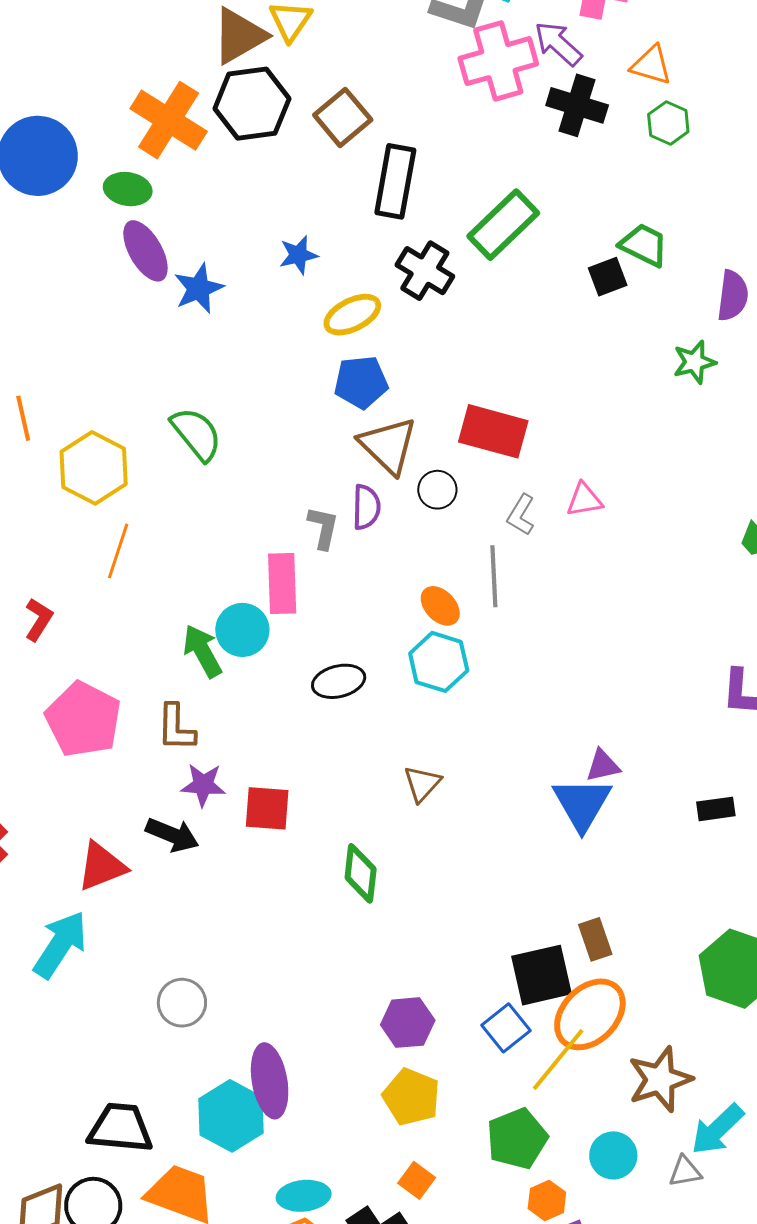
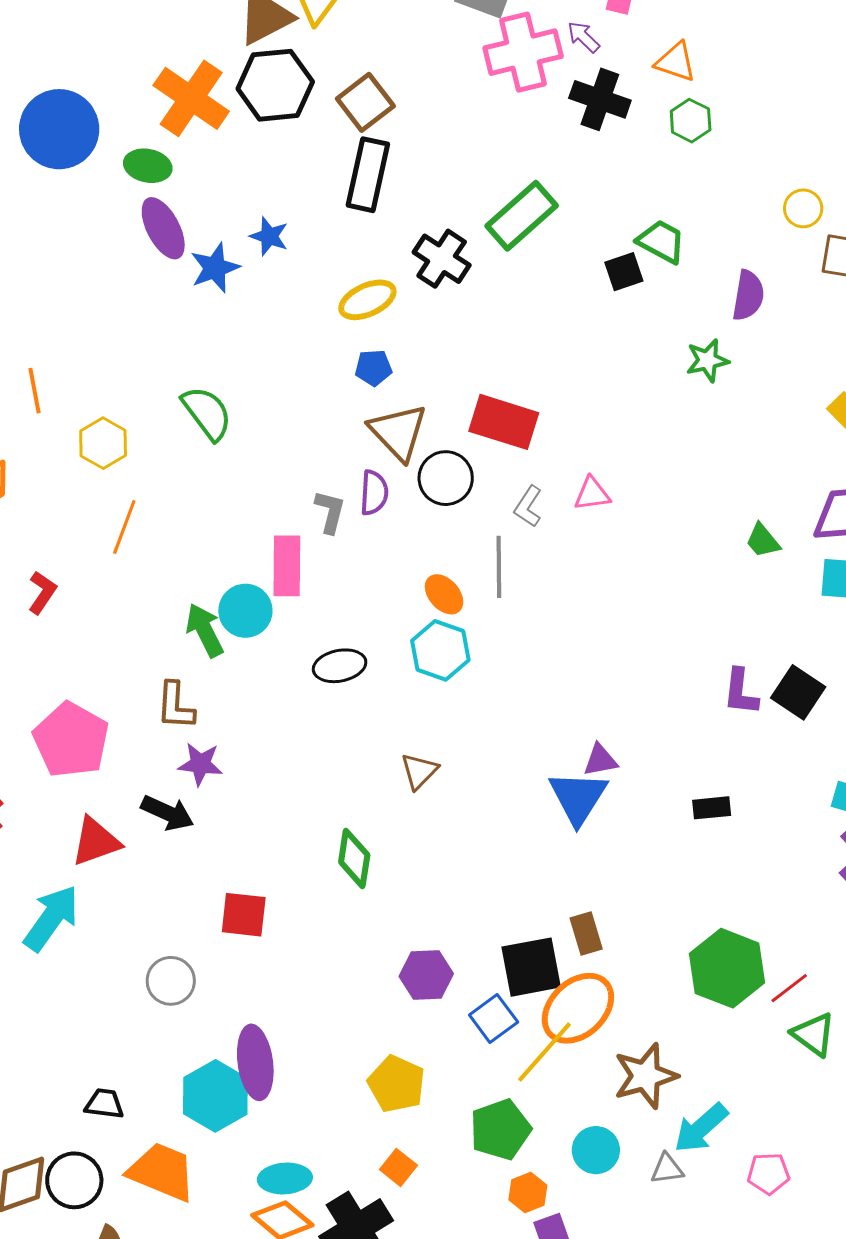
purple arrow: (558, 44) -> (584, 37), size x0.7
black rectangle: (395, 181) -> (368, 175), moved
blue star: (298, 255) -> (269, 236), moved, turned 30
blue pentagon: (361, 382) -> (373, 368), size x0.7
yellow hexagon: (94, 468) -> (103, 443), size x0.7
black circle: (437, 490) -> (446, 478), size x1.4
pink pentagon: (83, 719) -> (71, 740), moved
red square: (267, 808) -> (244, 915), moved
purple hexagon: (408, 1023) -> (426, 975), moved
black trapezoid: (120, 1128) -> (104, 1104), size x0.6

